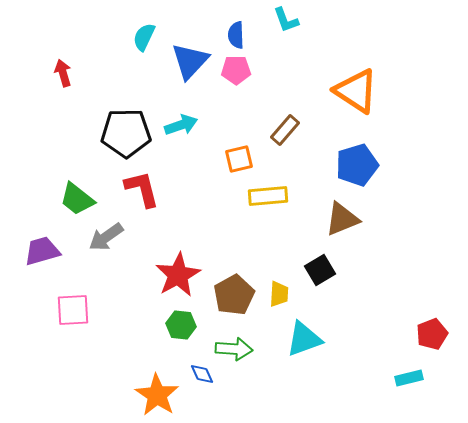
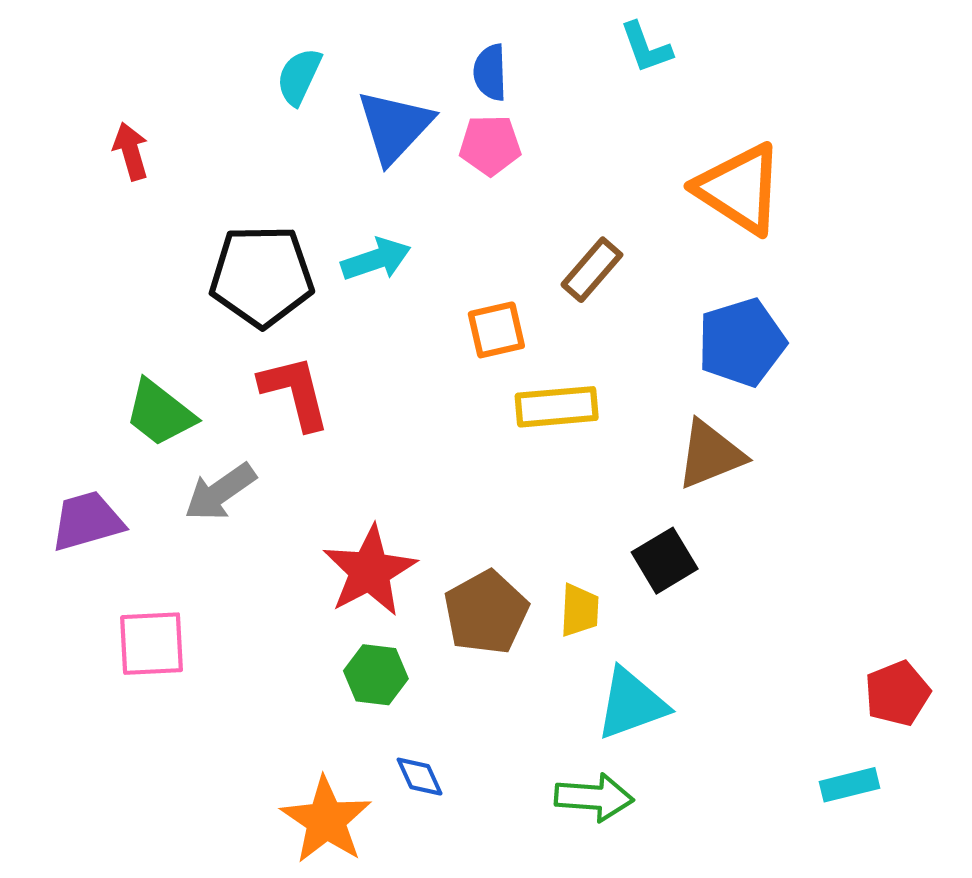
cyan L-shape: (286, 20) -> (646, 47), moved
green arrow: (234, 349) -> (594, 797), moved

